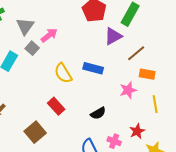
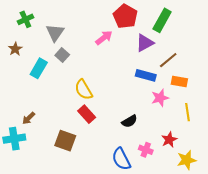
pink arrow: (49, 35) -> (104, 38), moved
blue rectangle: (93, 68) -> (146, 75), moved
yellow semicircle: (63, 73) -> (84, 90), moved
brown square: (35, 132) -> (65, 141), turned -30

